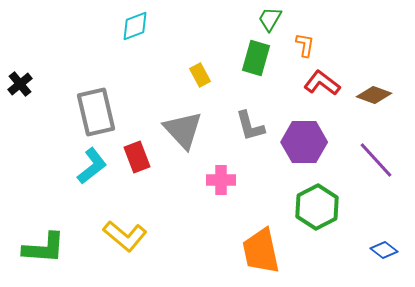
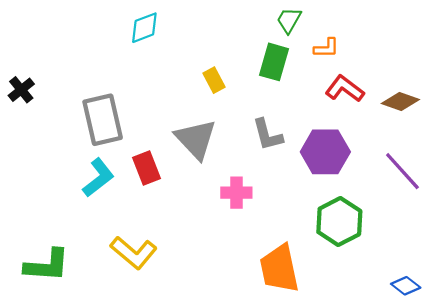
orange L-shape: (305, 45) -> (326, 48), turned 80
blue diamond: (384, 250) -> (406, 286), moved

